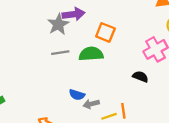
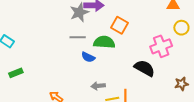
black semicircle: (140, 77) -> (144, 68), size x1.5
blue semicircle: (77, 95) -> (88, 57), moved

